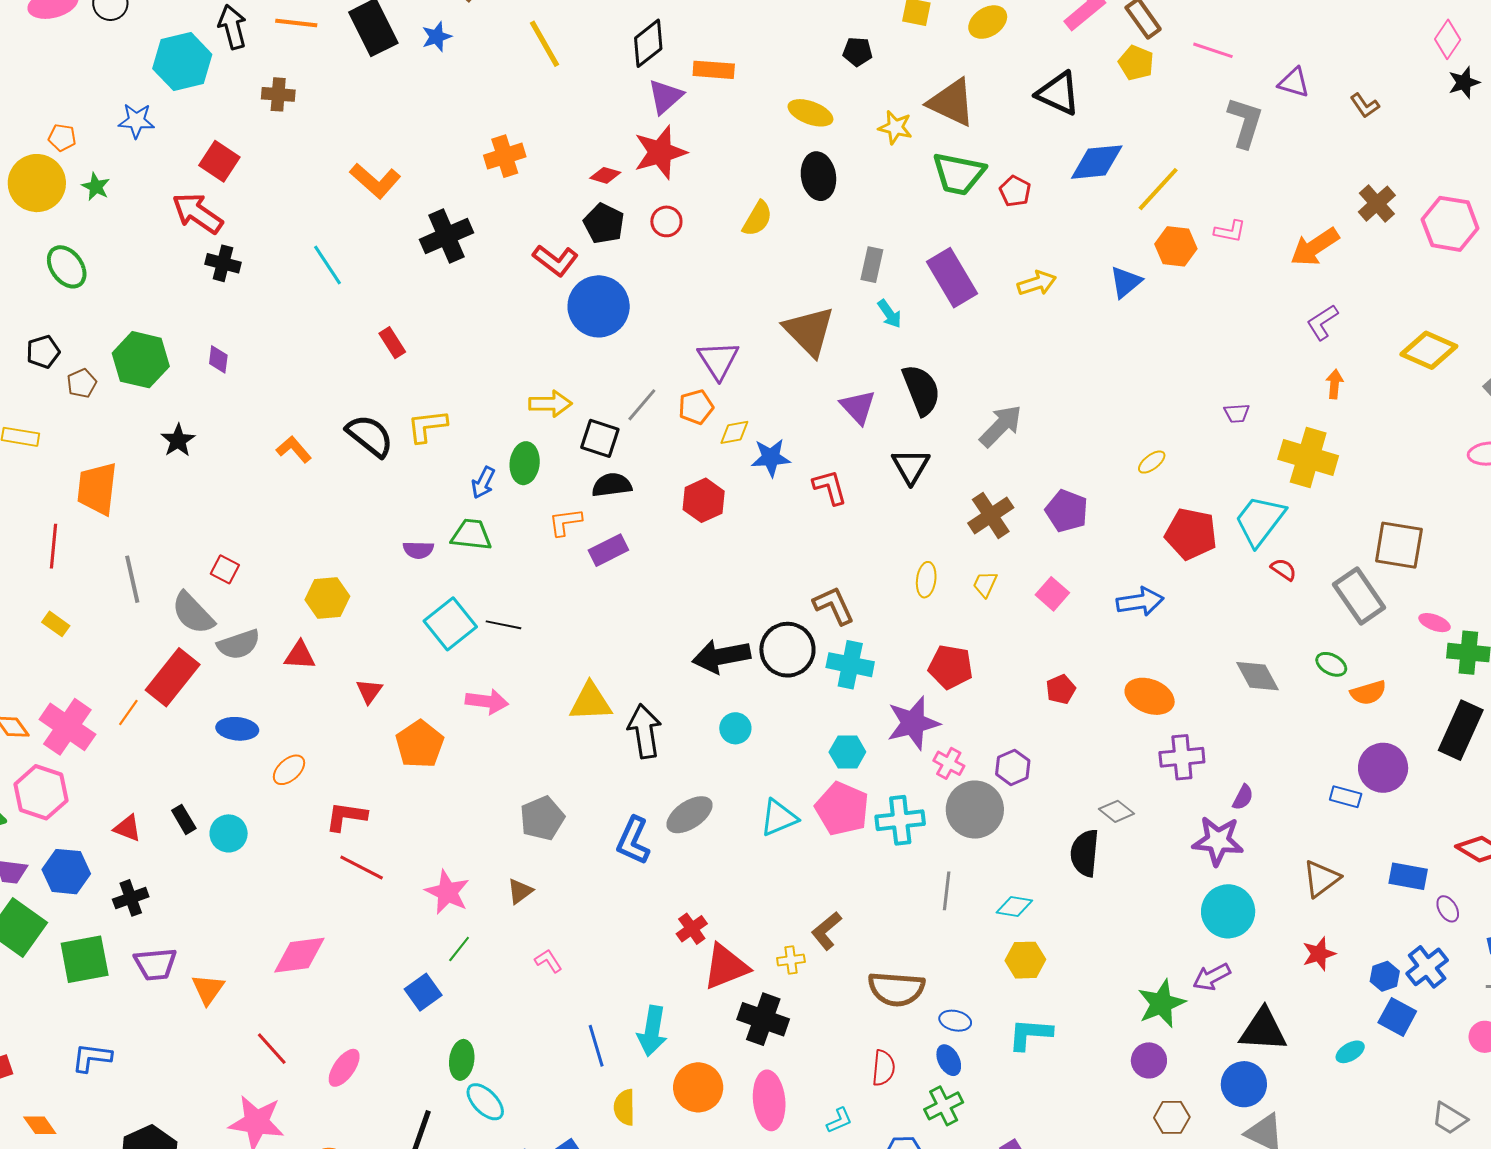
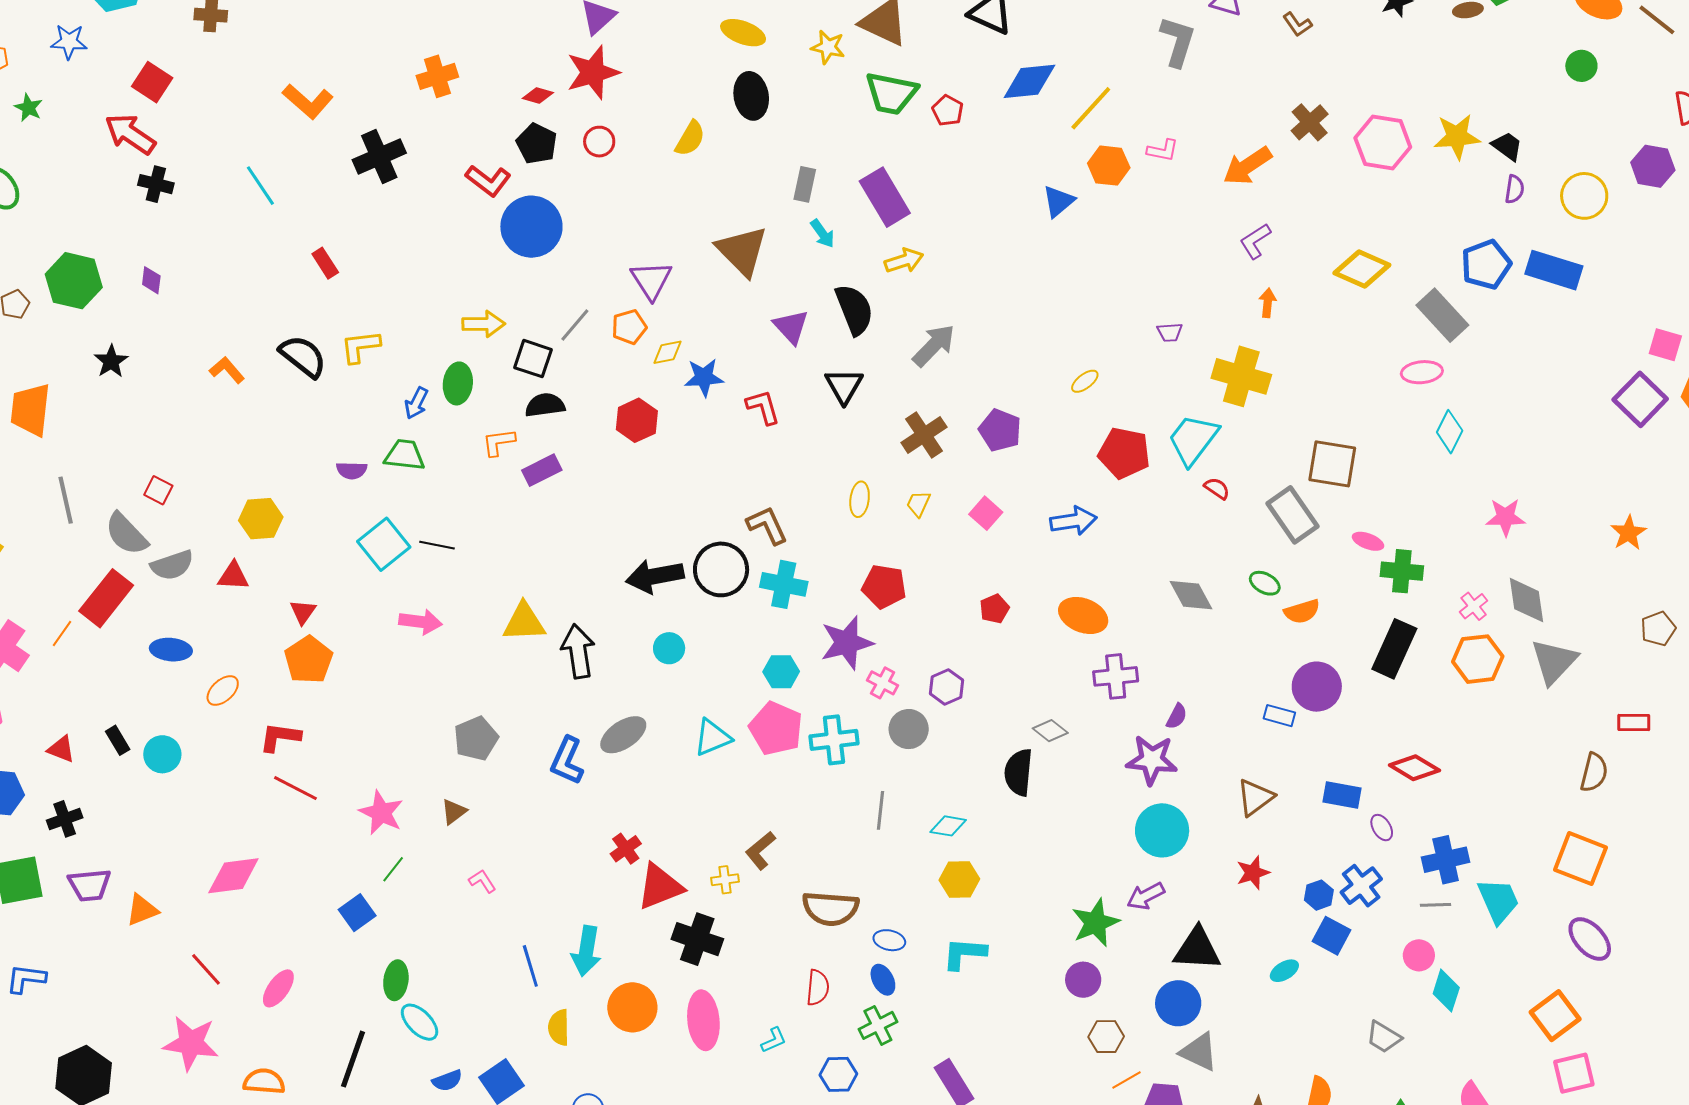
yellow arrow: (1037, 283) -> (904, 261), moved
orange pentagon: (420, 744) -> (309, 660), moved
gray circle: (975, 810) -> (909, 729), size x0.7
orange triangle: (208, 989) -> (142, 910), turned 33

